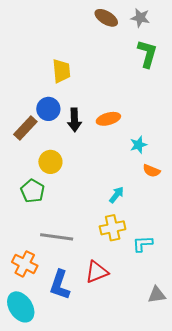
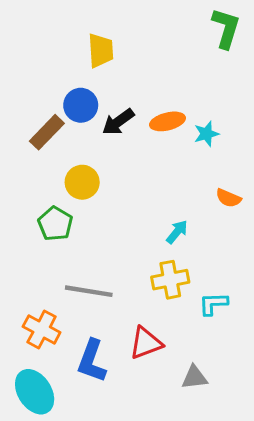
black arrow: (74, 120) -> (118, 122), turned 55
cyan star: (138, 145) -> (206, 134), moved
gray triangle: (157, 295) -> (195, 377), moved

